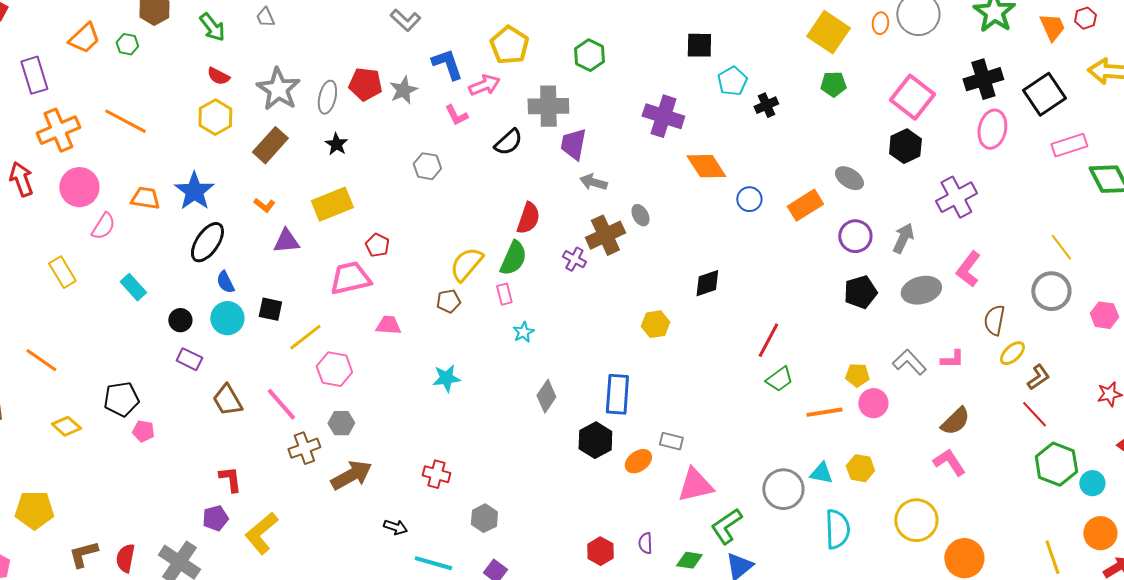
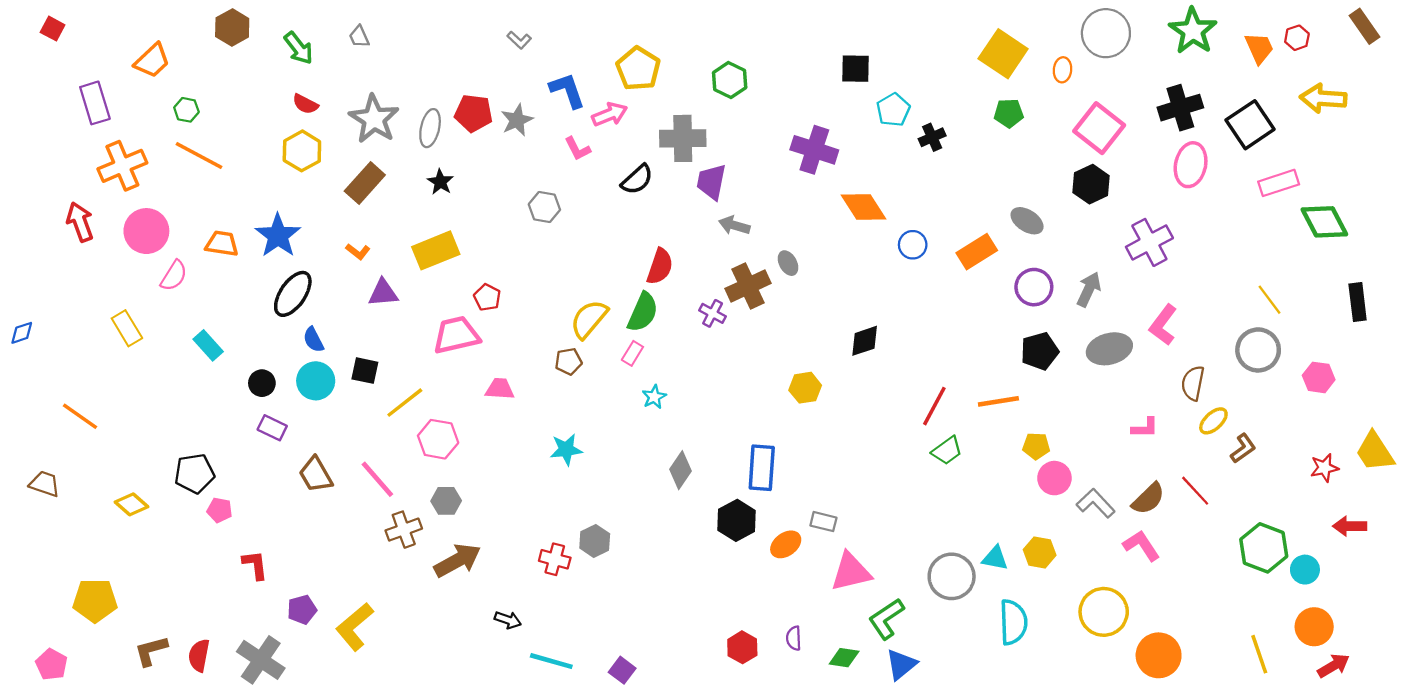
gray L-shape: (405, 20) -> (519, 40), size x0.7
orange ellipse: (880, 23) -> (1062, 70), moved
green hexagon: (127, 44) -> (186, 110), moved
pink rectangle: (504, 294) -> (632, 353), turned 45
orange line: (41, 360) -> (80, 416), moved
gray L-shape: (909, 362) -> (1096, 503), moved
orange line: (824, 412) -> (998, 401), moved
red line: (1034, 414) -> (1195, 491), moved
red L-shape: (230, 479) -> (255, 565), moved
gray hexagon: (484, 518) -> (595, 541), moved

